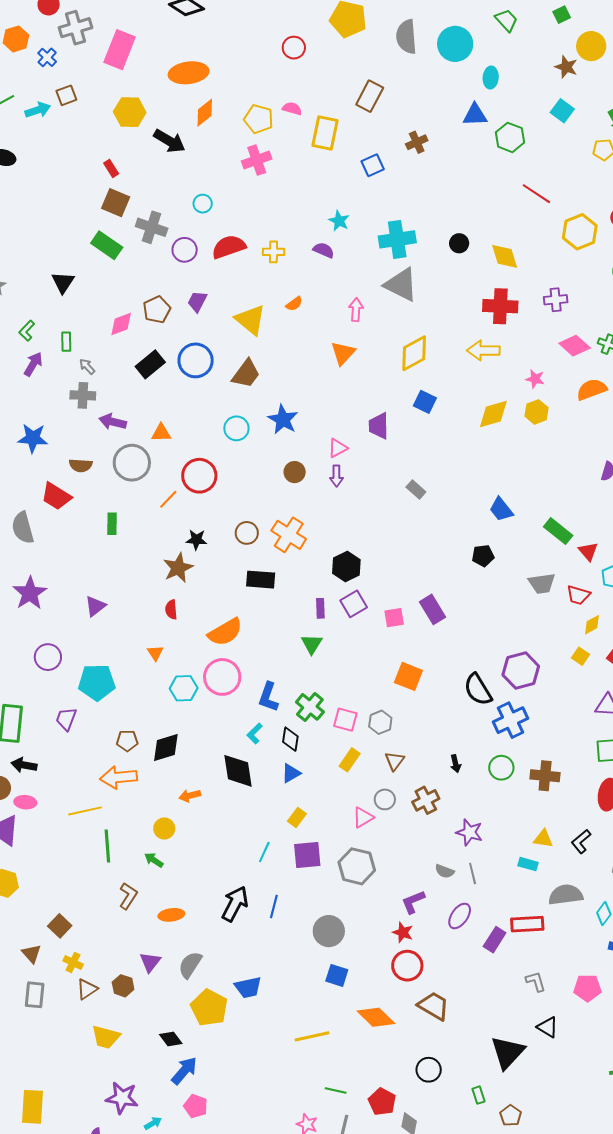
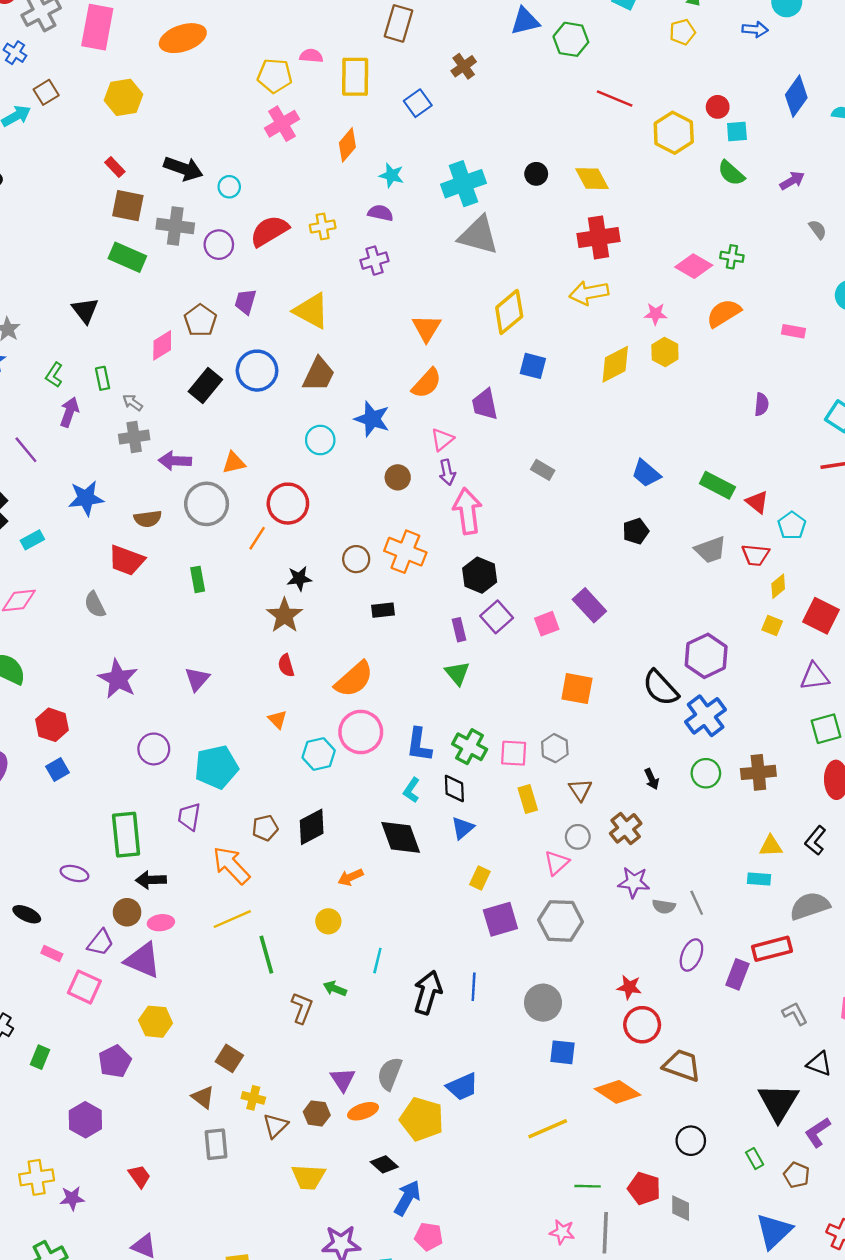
orange diamond: (205, 113) -> (347, 145), moved
black arrow: (169, 141) -> (183, 169), moved
purple cross: (556, 300) -> (374, 261), moved
orange semicircle: (294, 304) -> (427, 383), moved, size x1.6
pink arrow: (356, 310) -> (467, 511), moved, size x1.6
gray semicircle: (23, 528) -> (95, 605), size x0.7
black rectangle: (261, 580) -> (383, 610), size x0.7
yellow rectangle: (350, 760) -> (528, 799), turned -40
orange arrow: (119, 777) -> (231, 865), moved, turned 63
purple star: (469, 832) -> (634, 882), moved
cyan line: (264, 852) -> (377, 961), moved
green arrow: (154, 860) -> (335, 989), moved
purple L-shape: (413, 902) -> (818, 1132), moved
orange ellipse: (171, 915) -> (363, 1111), moved

